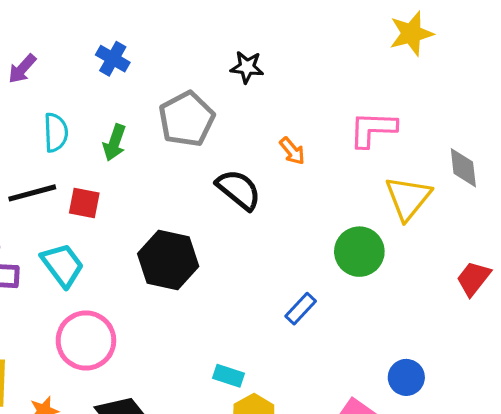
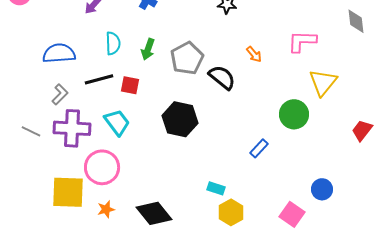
gray pentagon: (187, 119) -> (187, 58), moved
gray diamond: (463, 168) -> (356, 21), moved
pink circle: (86, 341) -> (102, 167), moved

